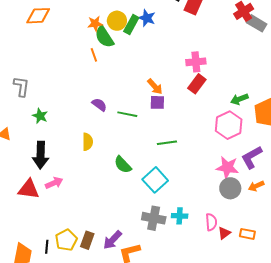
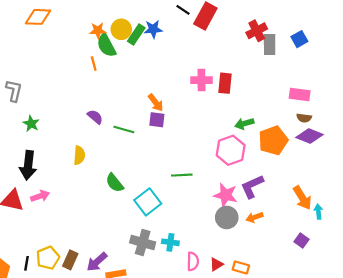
blue star: (147, 18) -> (153, 29), turned -30
gray rectangle: (257, 23) -> (270, 45), turned 54
red rectangle: (197, 84) -> (225, 83), moved, turned -36
green line: (167, 143) -> (182, 175), moved
pink semicircle: (211, 222) -> (193, 261), moved

